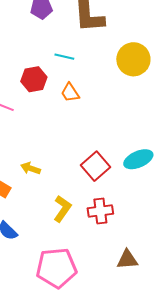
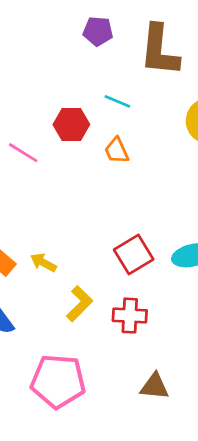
yellow arrow: (31, 168) -> (43, 263), moved

